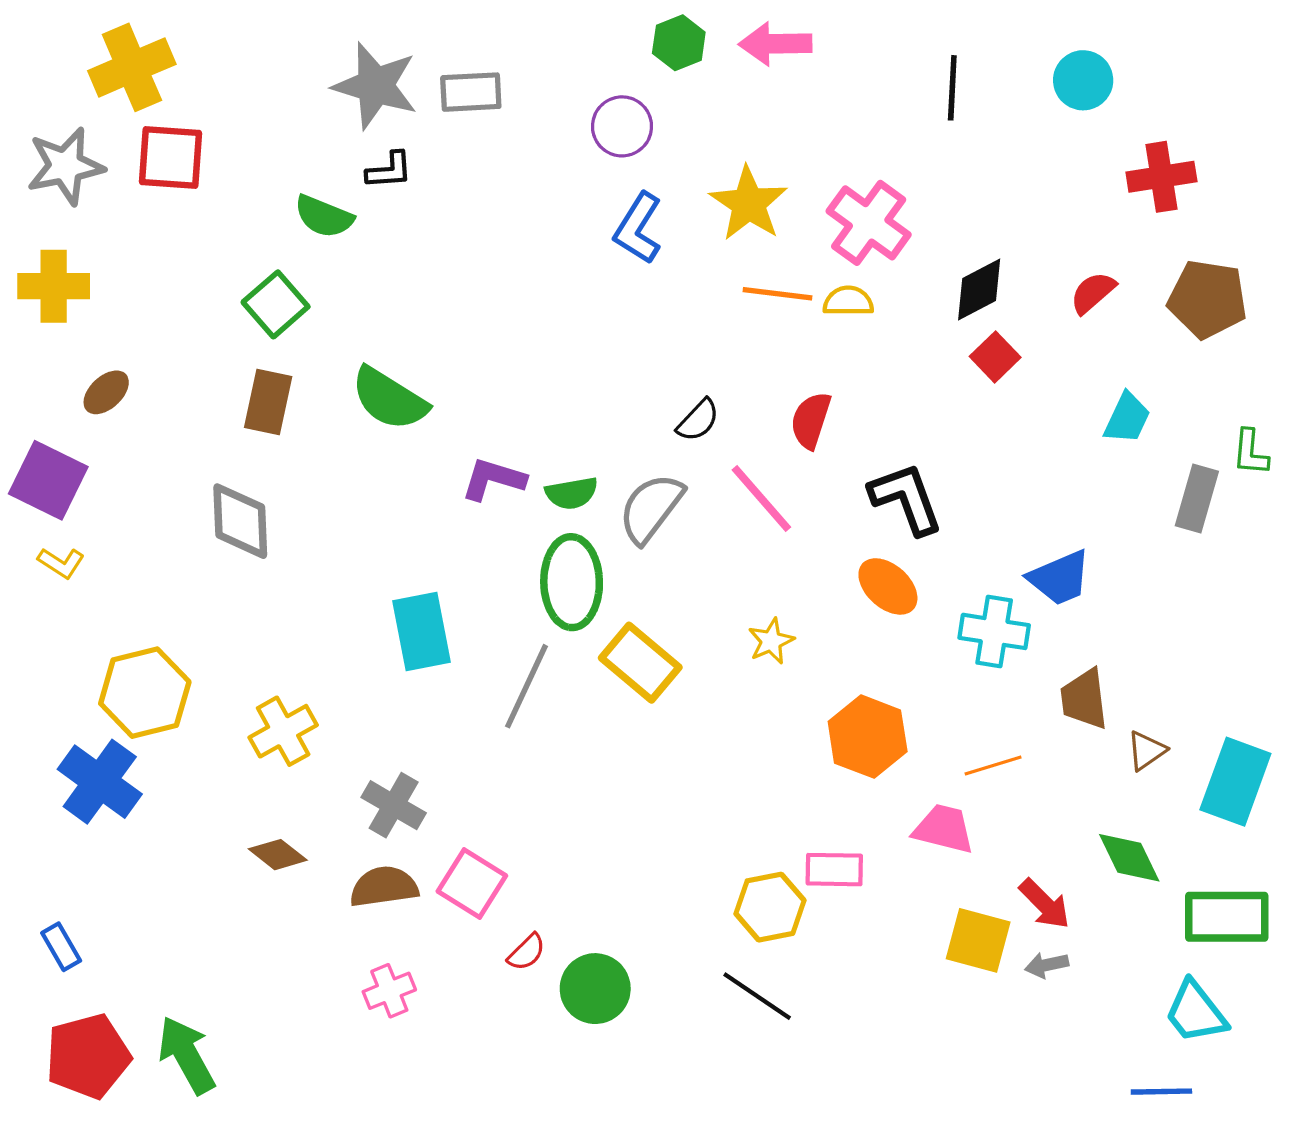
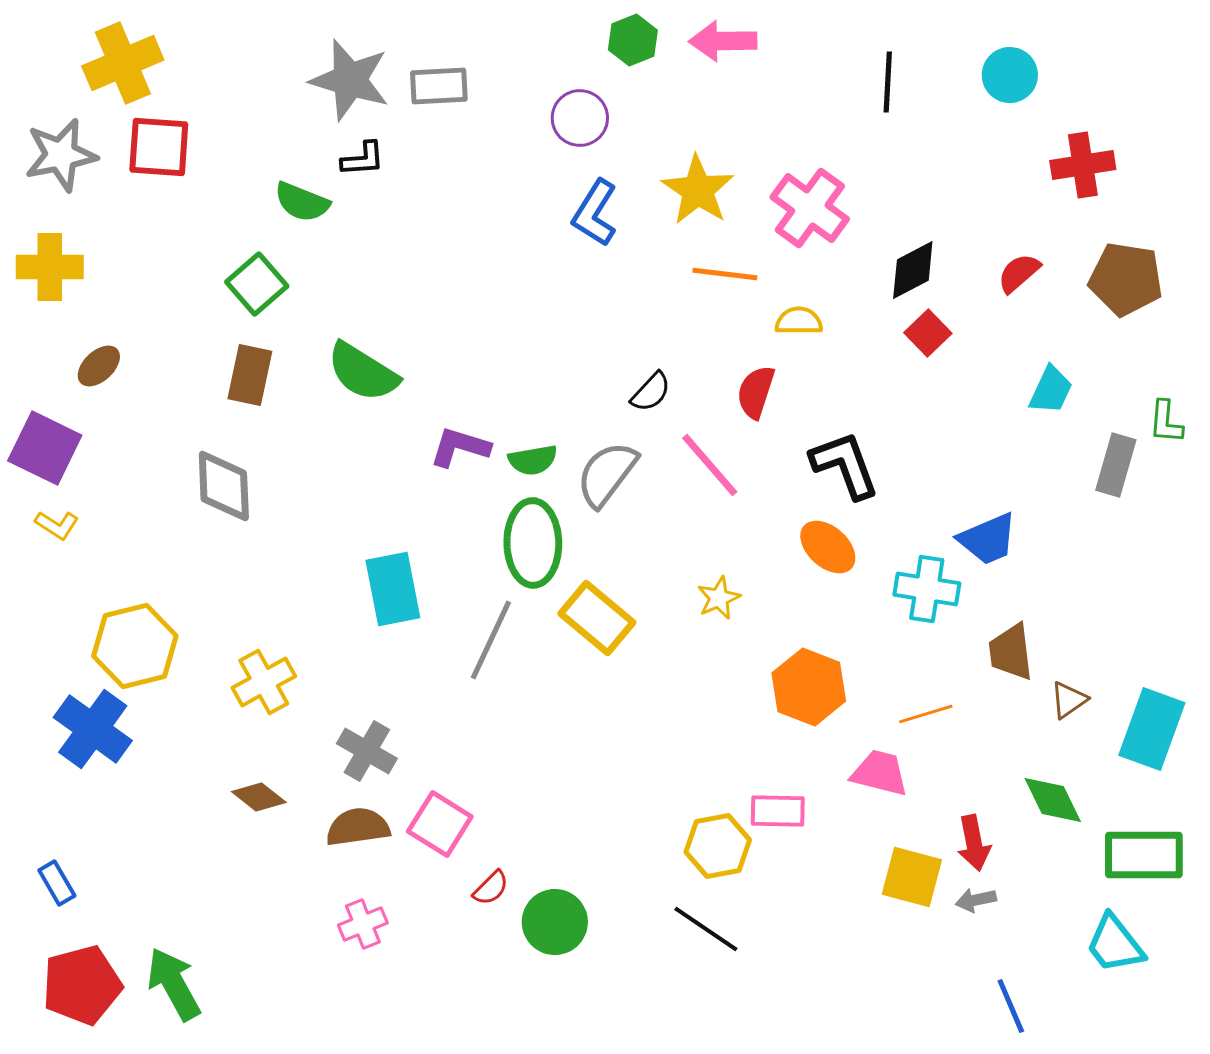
yellow semicircle: (848, 301) -> (799, 321), moved
red arrow: (1045, 904) -> (974, 843), turned 34
blue line: (1161, 1092) -> (1011, 1006), moved, turned 68

